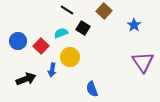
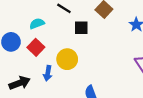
black square: (83, 28) -> (81, 28), turned -32
cyan semicircle: (61, 33) -> (37, 24), moved

